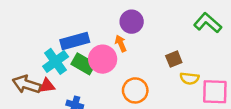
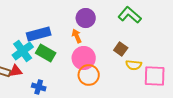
green L-shape: (208, 23) -> (130, 15), moved
pink circle: (103, 59) -> (84, 58), moved
brown square: (174, 59) -> (121, 49), turned -32

